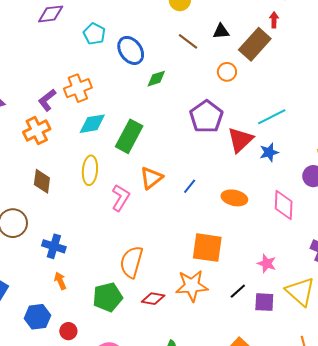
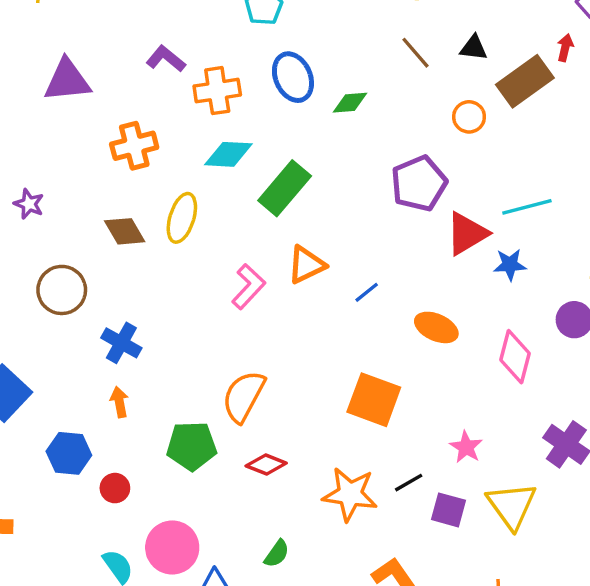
blue ellipse: (131, 50) -> (293, 77), moved
purple L-shape: (47, 100) -> (166, 59), moved, turned 65
yellow ellipse: (90, 170) -> (182, 218), moved
brown diamond: (42, 181) -> (125, 231), turned -50
orange star: (192, 286) -> (350, 494), moved

